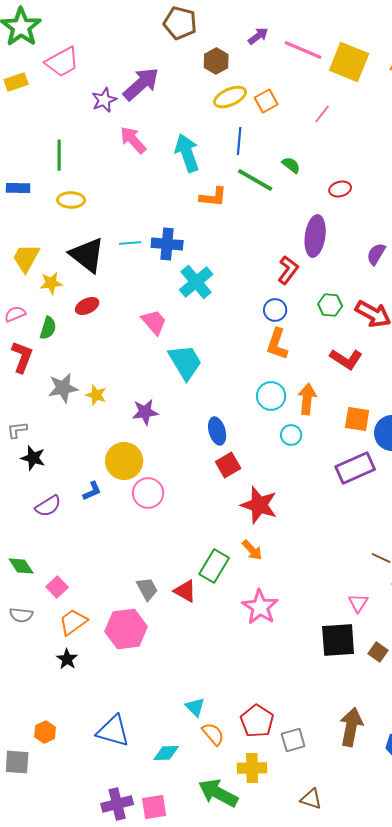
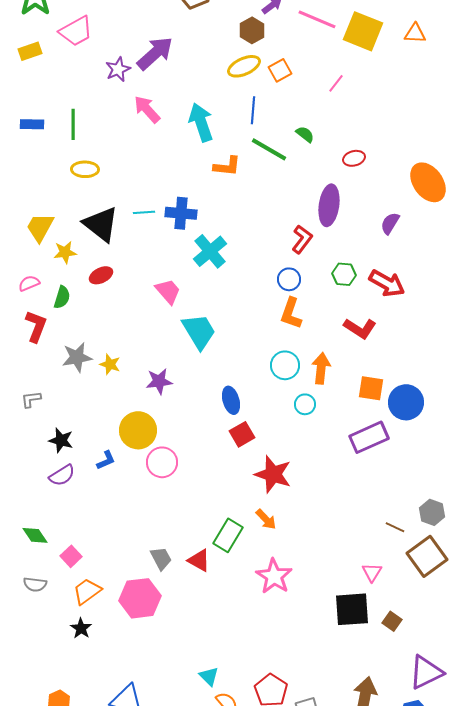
brown hexagon: (216, 61) -> (252, 30), moved
blue rectangle: (18, 188) -> (32, 124), moved
black star: (33, 458) -> (61, 440), moved

